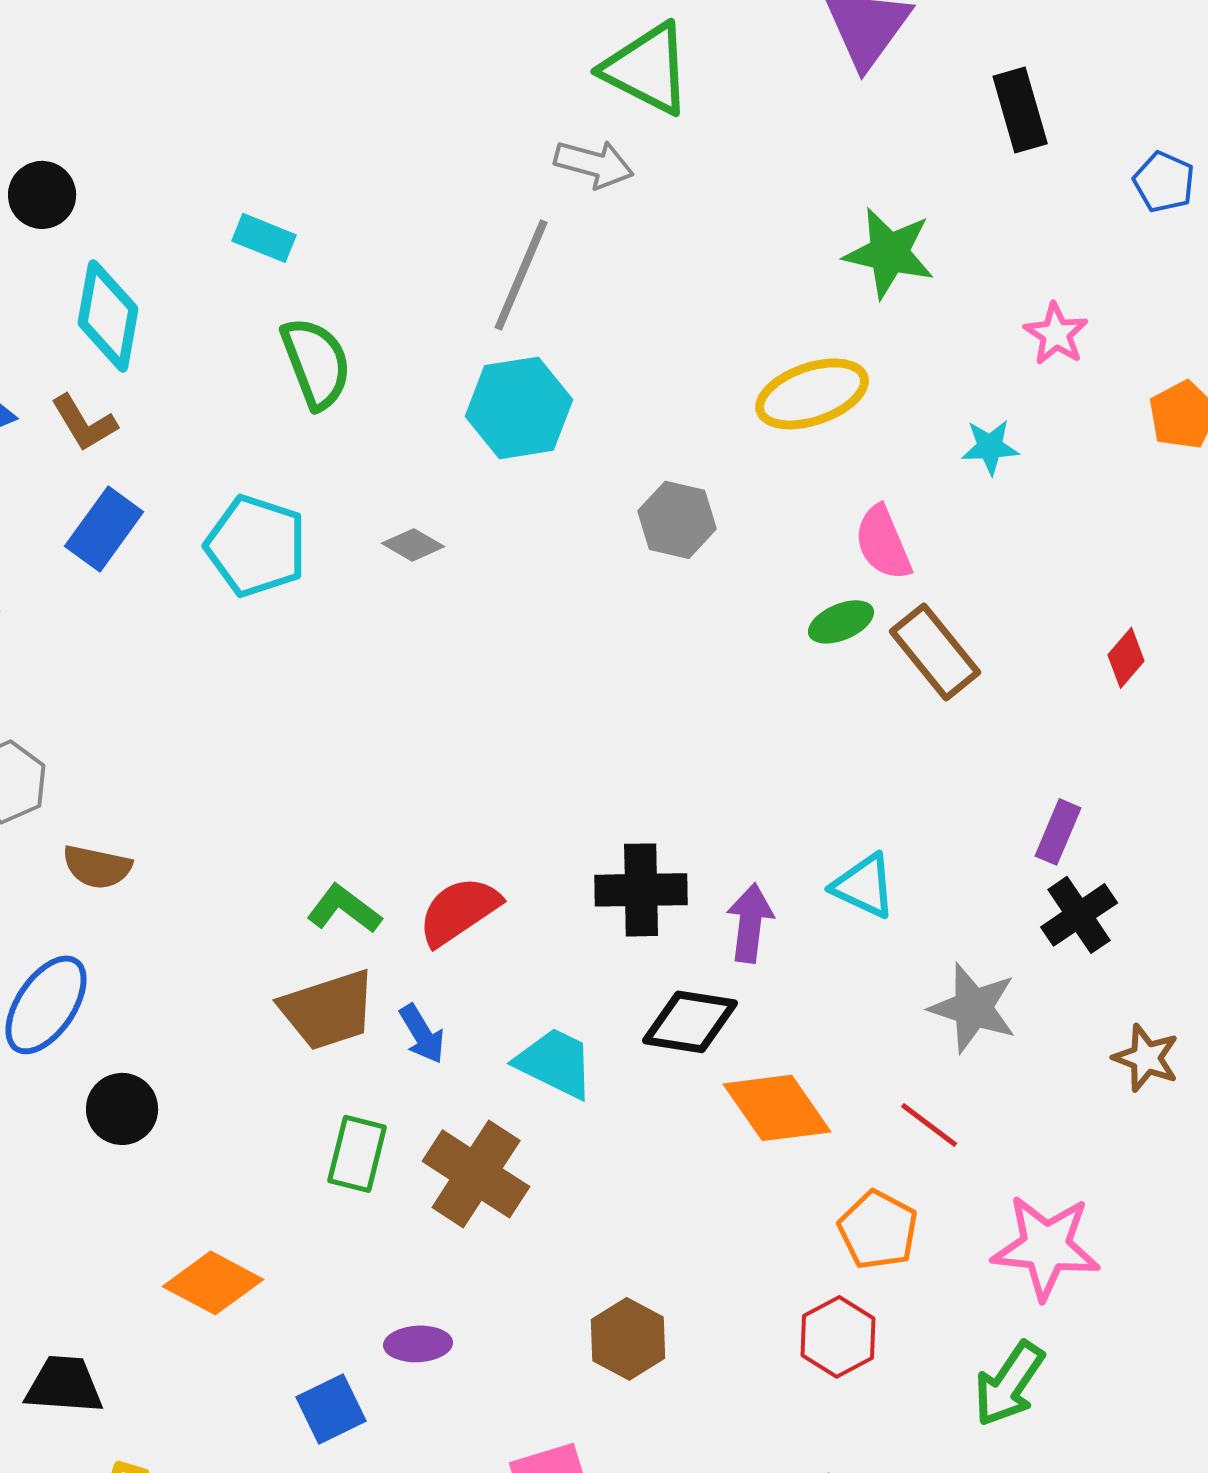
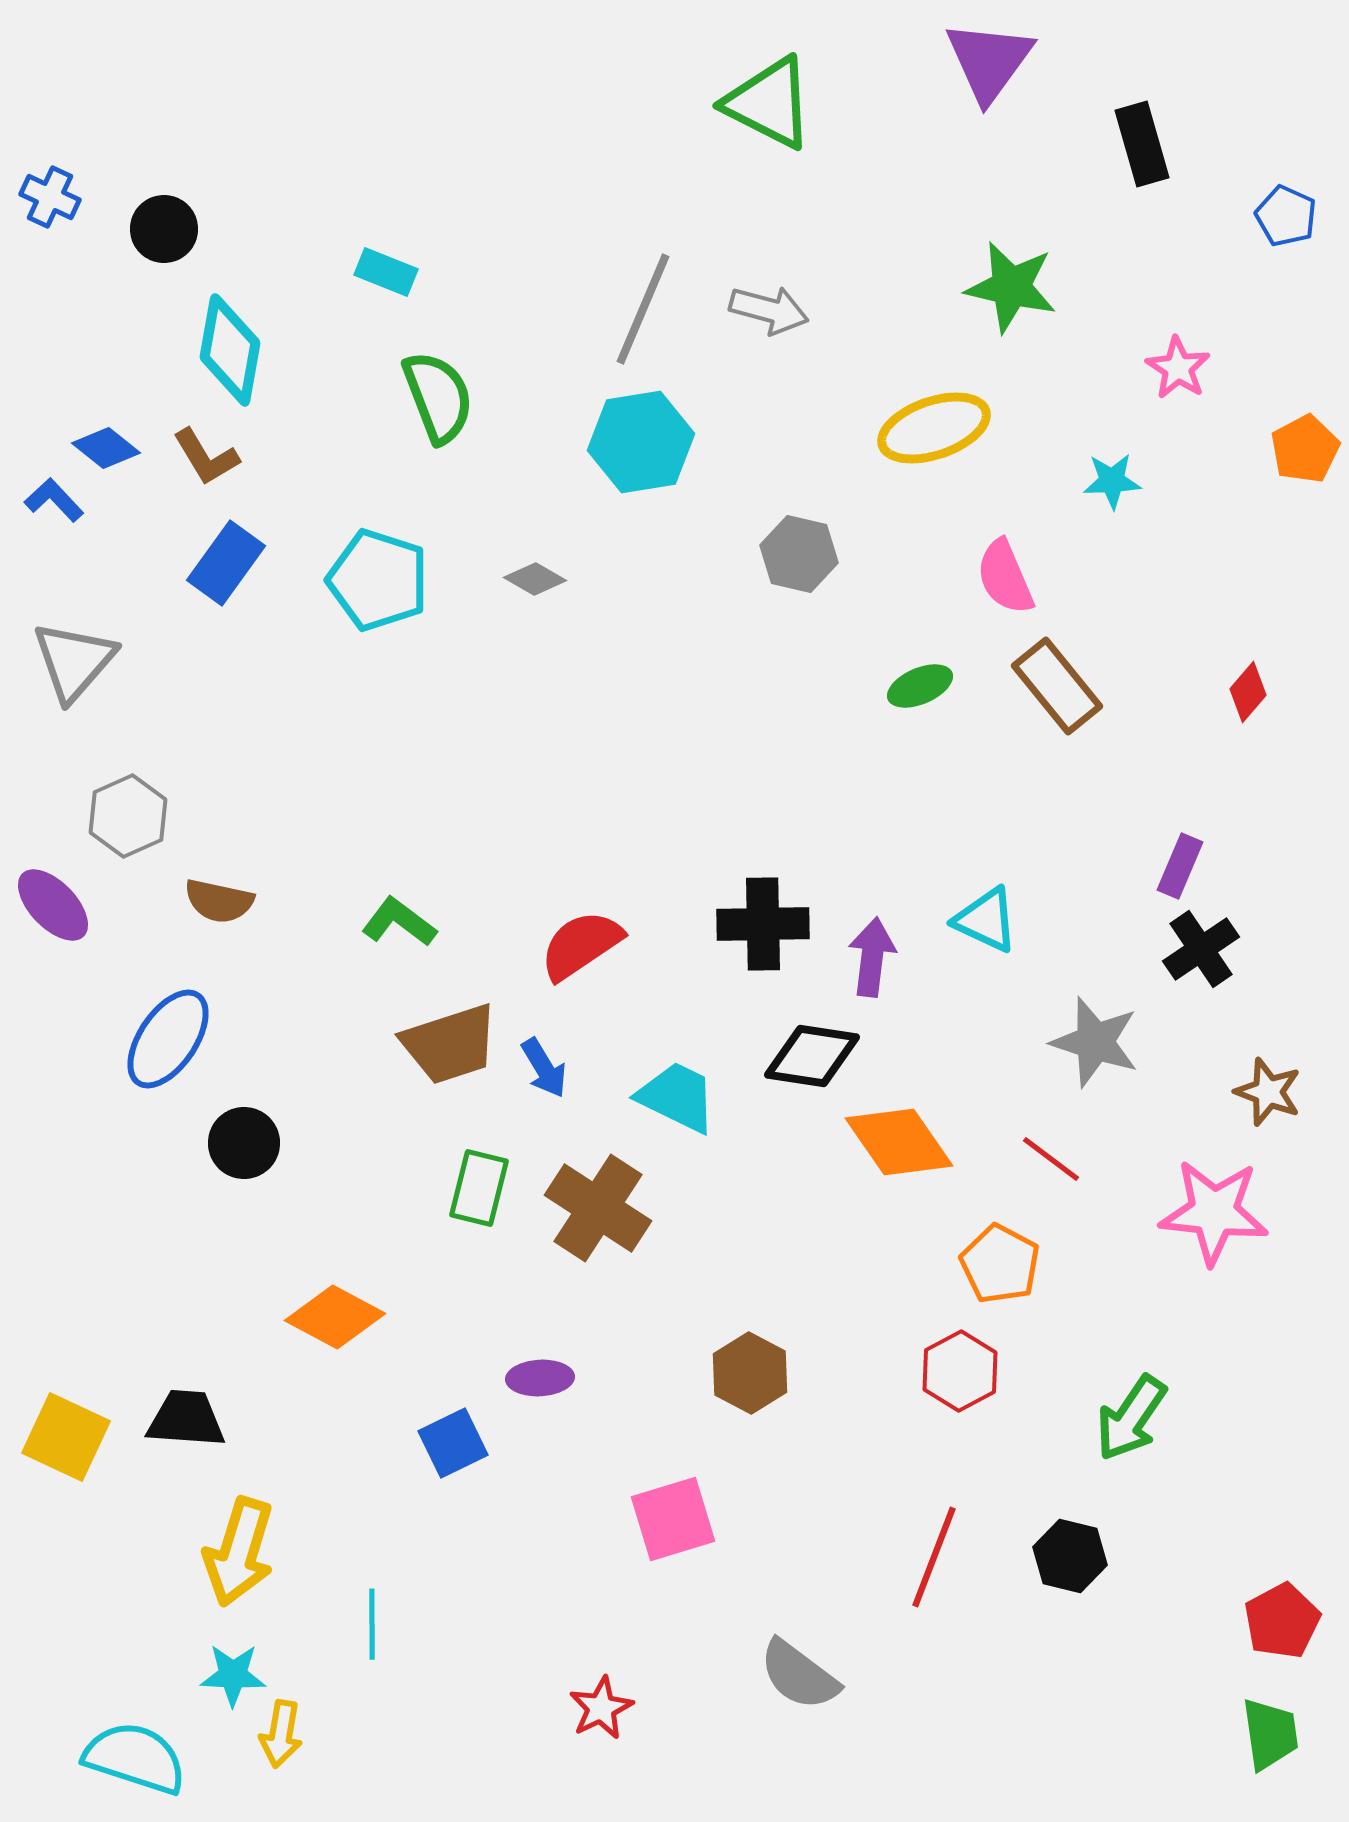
gray arrow: (594, 164) -> (769, 310), moved
green ellipse: (841, 622) -> (920, 686), moved
green L-shape: (344, 909) -> (399, 922), moved
pink star: (1046, 1247) -> (1214, 1212), moved

